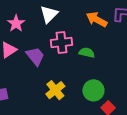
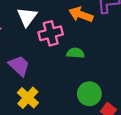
pink cross: (62, 42) -> (51, 33), moved
yellow cross: (55, 90) -> (28, 98), moved

